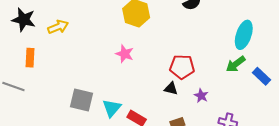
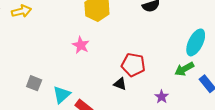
purple star: (201, 96) -> (162, 97), moved
gray square: (81, 100) -> (34, 83), size x0.7

